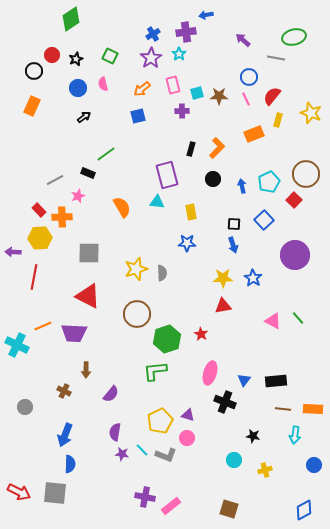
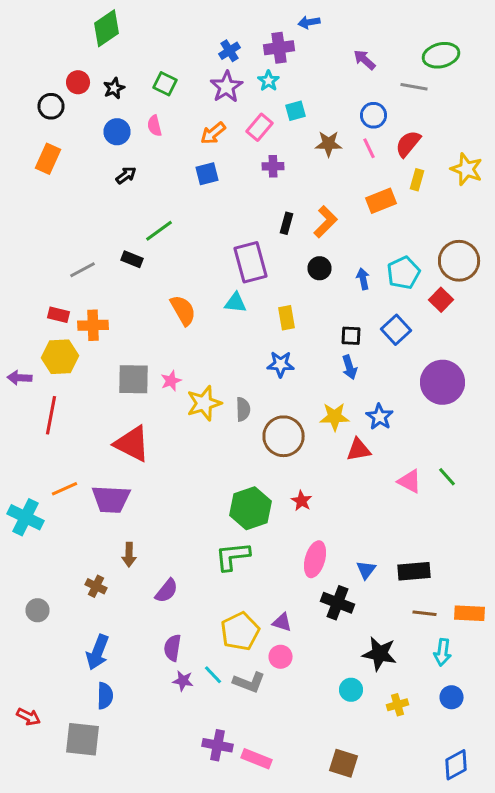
pink rectangle: (173, 85) -> (260, 127), turned 54
cyan square: (197, 93) -> (296, 111), moved
pink star: (78, 196) -> (171, 381), moved
red rectangle: (39, 210) -> (58, 315), turned -32
red triangle: (223, 306) -> (358, 450), moved
brown circle: (137, 314) -> (284, 436), moved
black star: (253, 436) -> (380, 654), size x1.6
blue circle: (314, 465) -> (452, 697), moved
red arrow: (19, 492) -> (28, 717), moved, size x0.7
pink rectangle: (171, 506) -> (256, 759), turned 60

